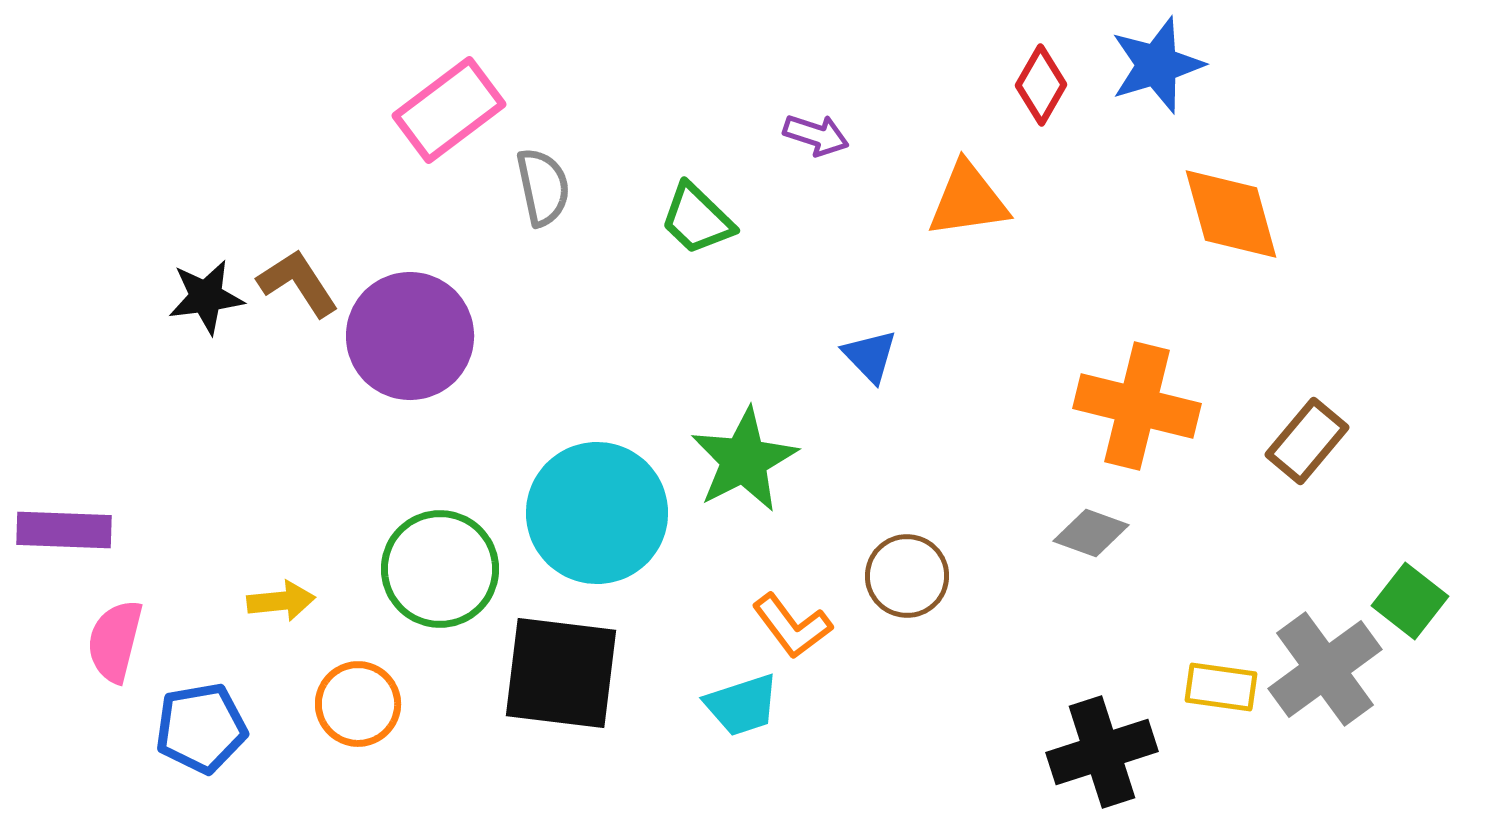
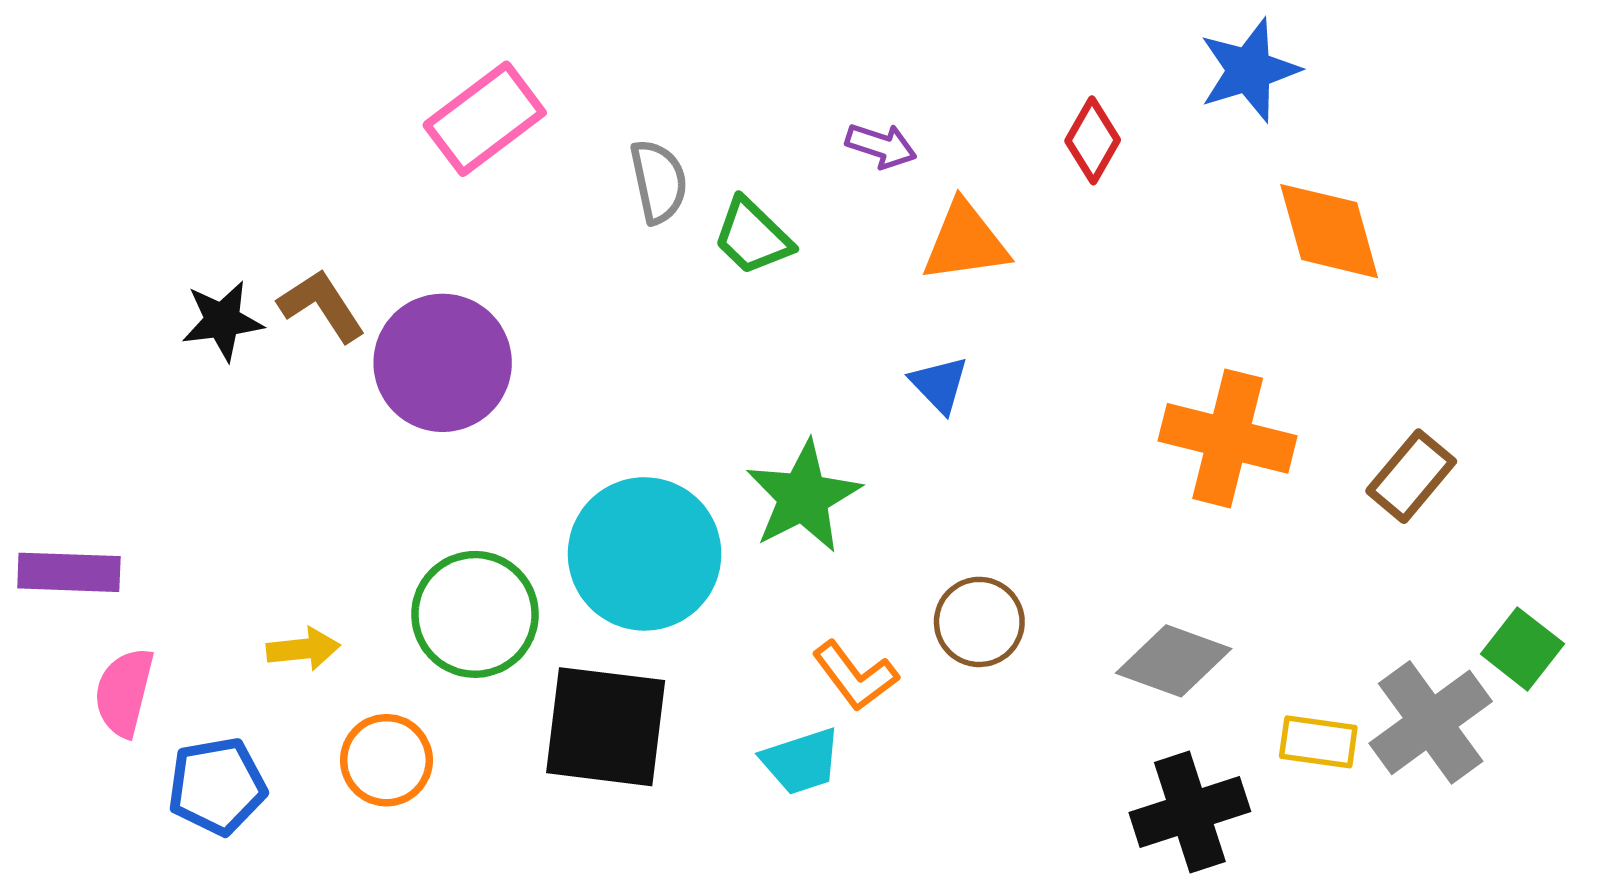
red diamond: (1041, 85) -> (1093, 140), moved
gray semicircle: (543, 187) -> (659, 181), moved
orange triangle: (968, 200) -> (965, 242), moved
gray diamond: (1091, 533) -> (1174, 661), moved, size x1.4

